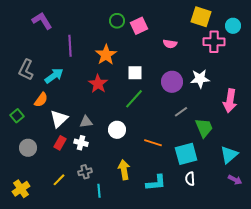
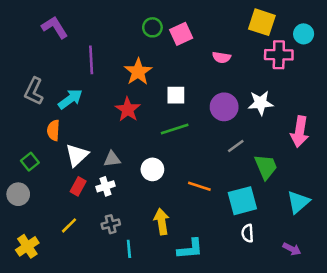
green line: (134, 99) -> (175, 129), turned 30
orange semicircle: (41, 100) -> (53, 130), turned 147
green square: (17, 116) -> (30, 162), moved
white cross: (81, 143) -> (106, 186), turned -32
gray circle: (28, 148) -> (18, 194), moved
yellow line: (59, 180) -> (69, 225), moved
purple arrow: (235, 180) -> (292, 249), moved
cyan L-shape: (156, 183) -> (190, 249), moved

